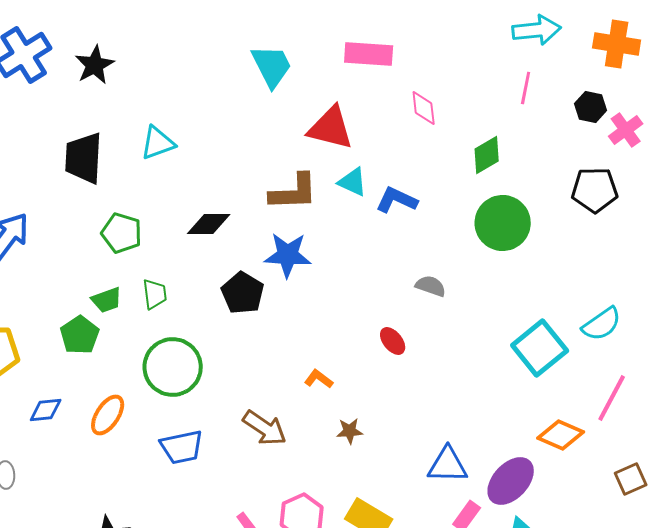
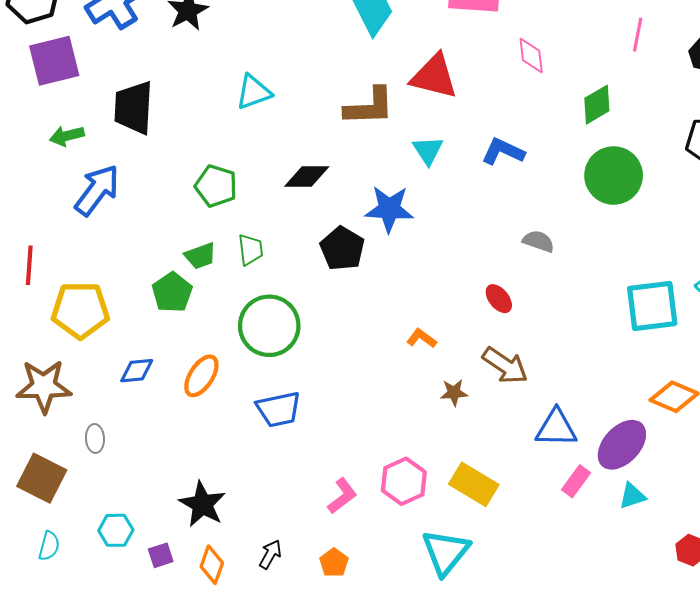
black trapezoid: (84, 158) -> (134, 108), moved
cyan triangle: (353, 182) -> (428, 150), moved, turned 32
brown L-shape: (294, 192) -> (369, 107), moved
cyan square: (540, 348) -> (652, 306), turned 32
brown arrow: (265, 428) -> (505, 365), moved

